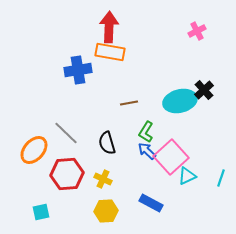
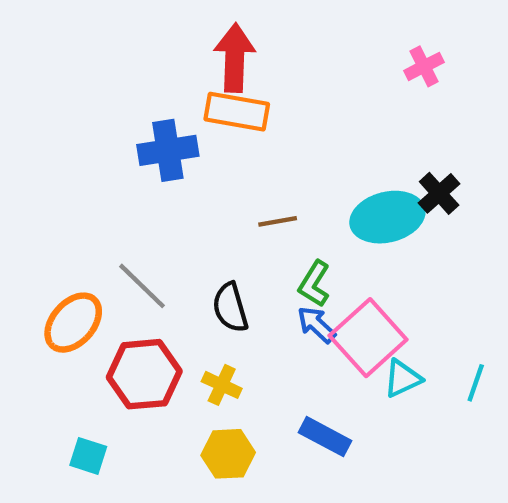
cyan square: (41, 212) -> (88, 456), turned 30

